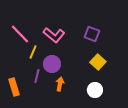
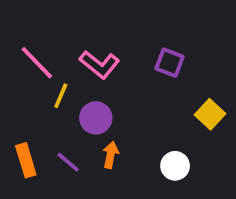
yellow square: (98, 62) -> (210, 114), moved
purple line: (37, 76) -> (68, 162), moved, turned -64

